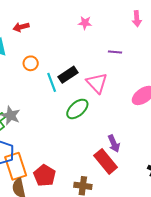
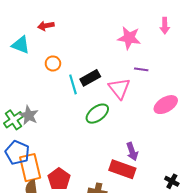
pink star: (85, 23) -> (129, 38), moved, size x1.6
purple line: (115, 52) -> (141, 69), moved
red rectangle: (106, 161) -> (122, 169), turned -35

